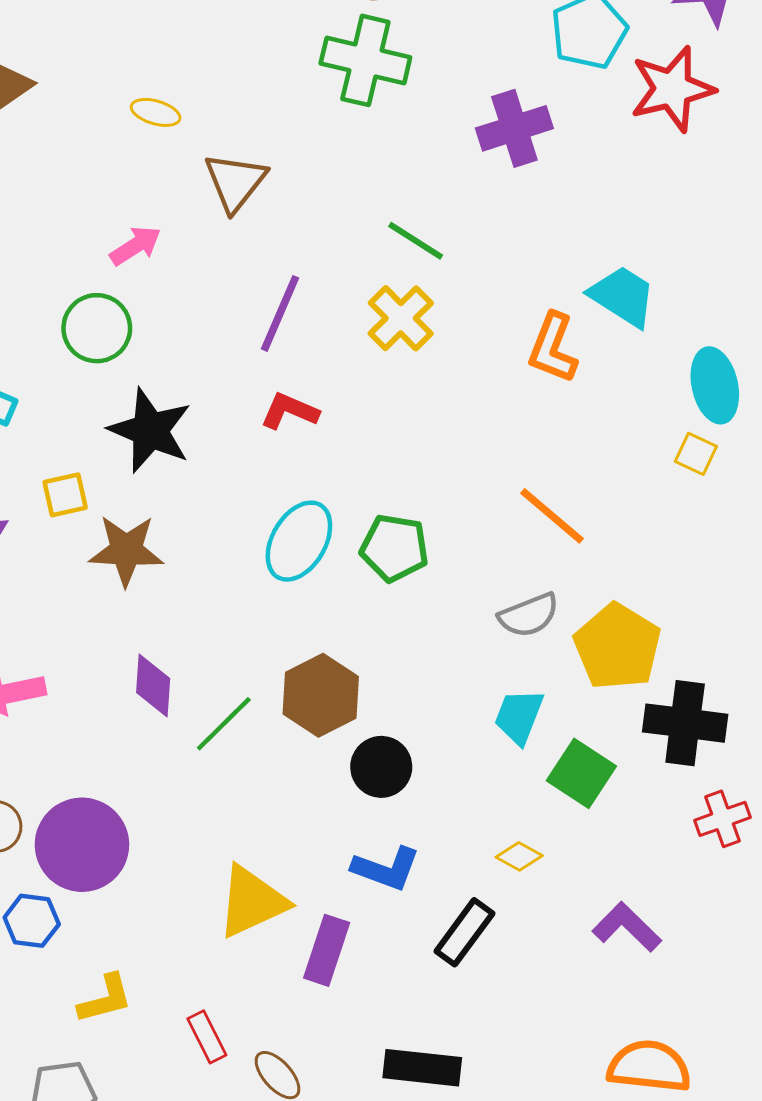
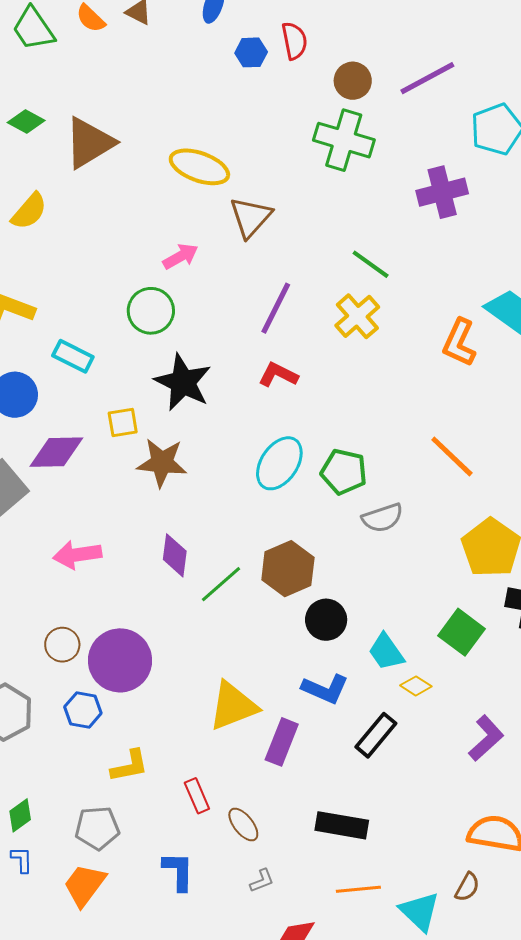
yellow ellipse: (156, 112) -> (199, 167), size x1.8
gray semicircle: (529, 615) -> (382, 518), moved
cyan trapezoid: (519, 716) -> (386, 652), moved, turned -60
purple L-shape: (627, 927) -> (486, 738), turned 90

